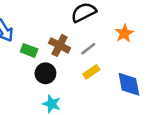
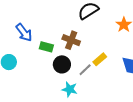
gray line: (88, 49) -> (85, 70), moved

